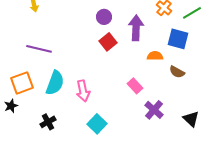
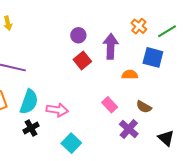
brown semicircle: (177, 72) -> (144, 107), moved
pink arrow: (83, 91) -> (57, 110), turned -70
black cross: (48, 122) -> (31, 128), moved

